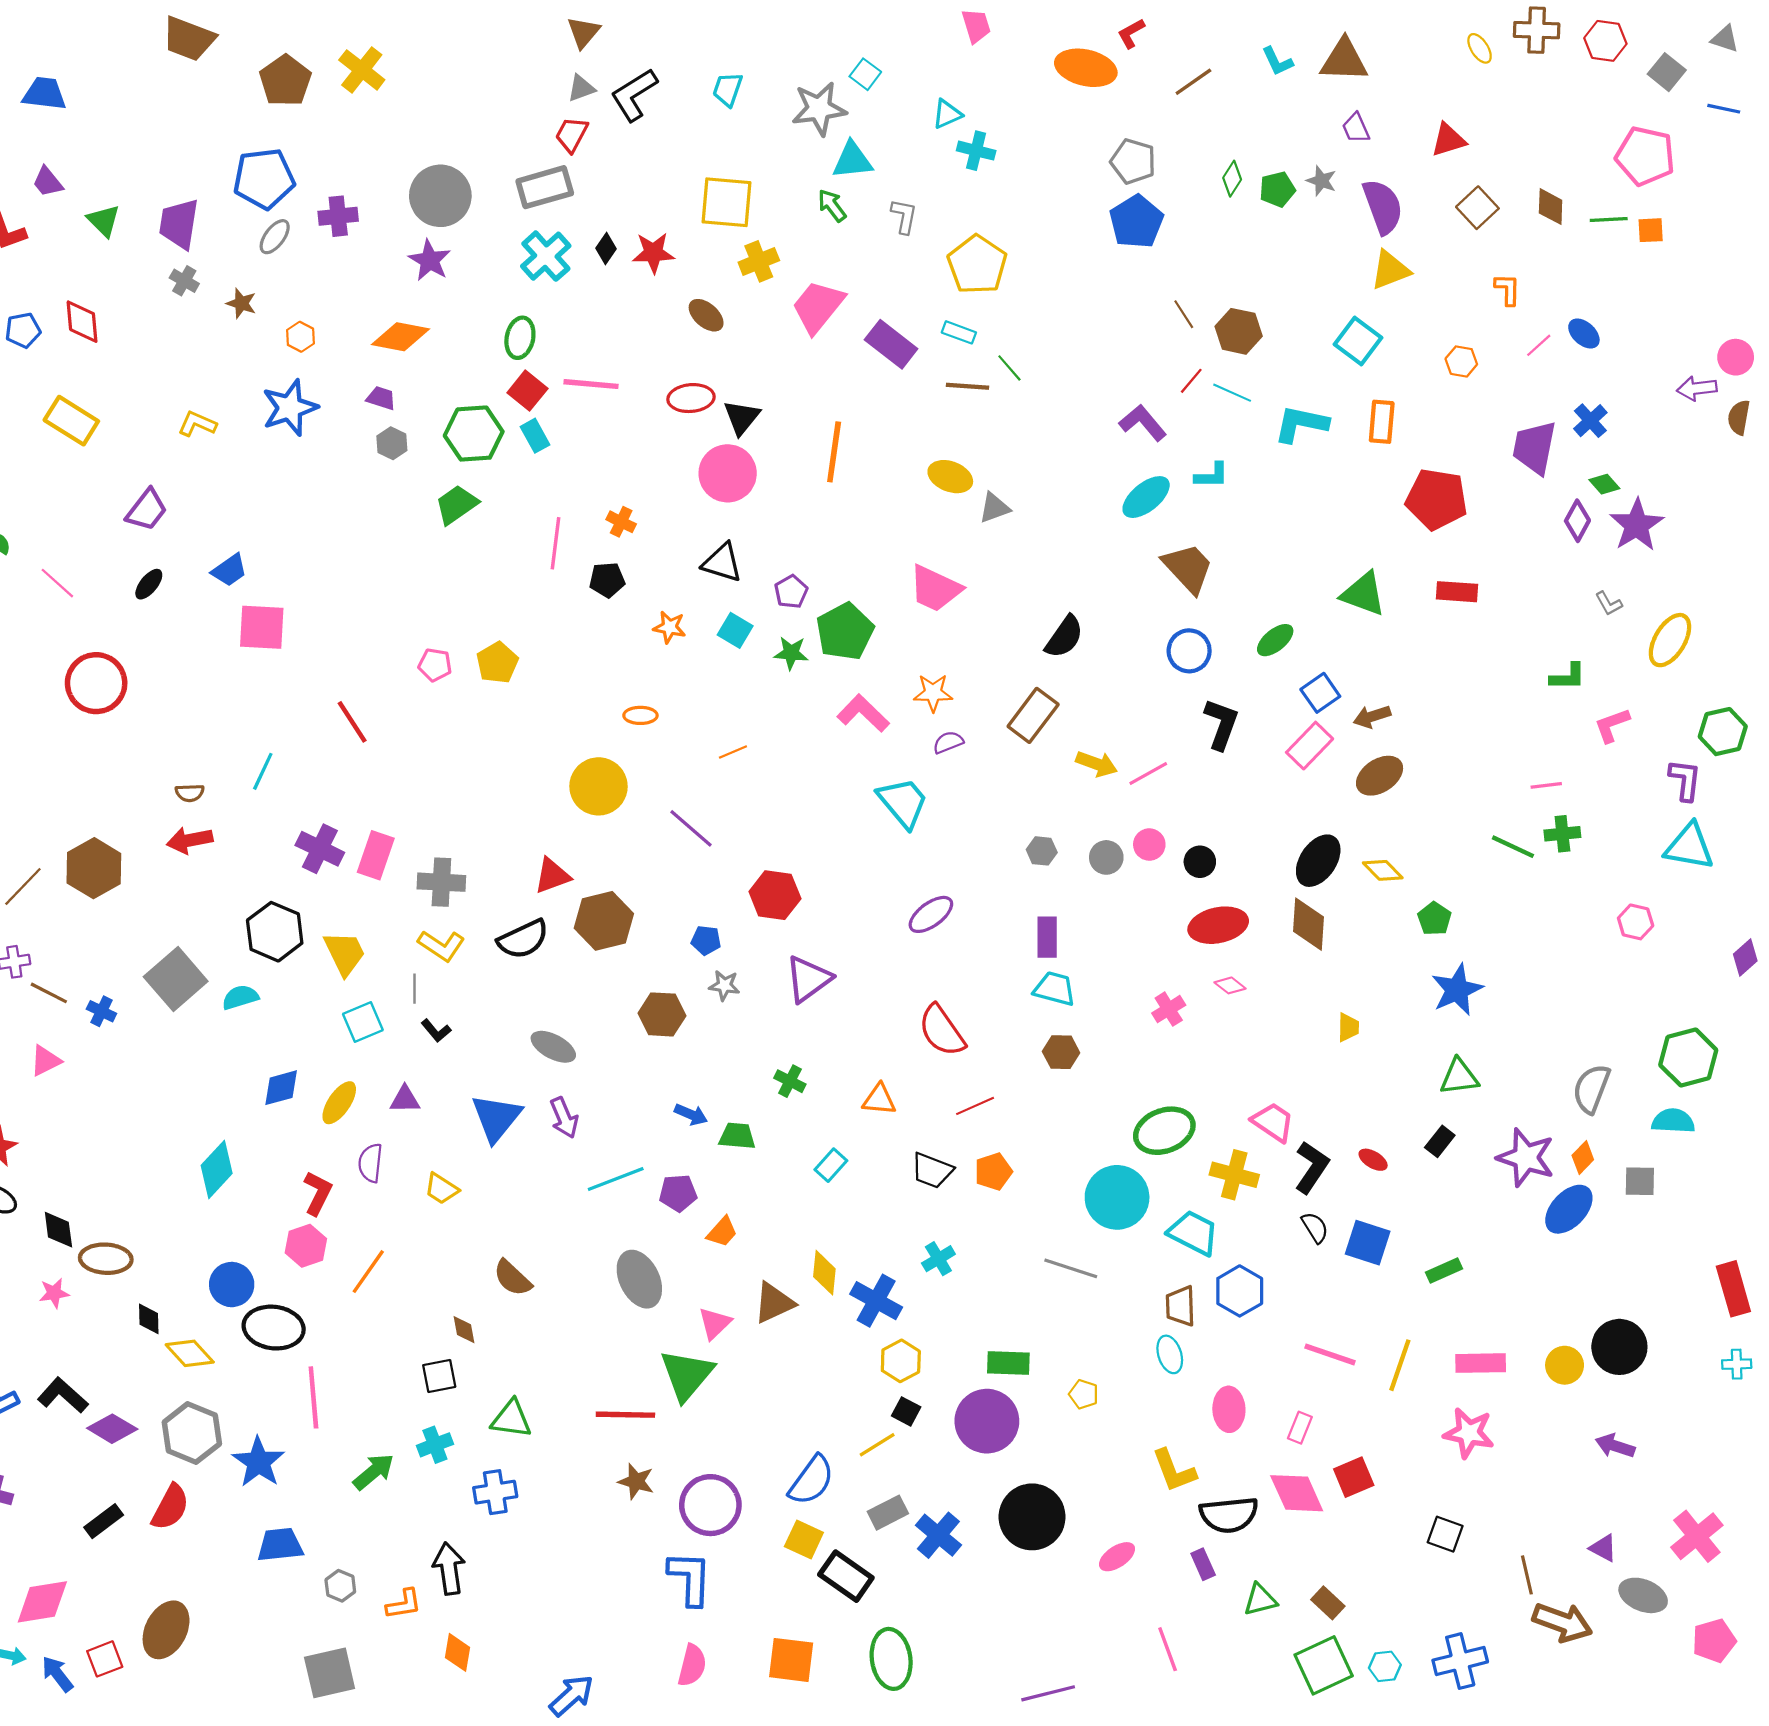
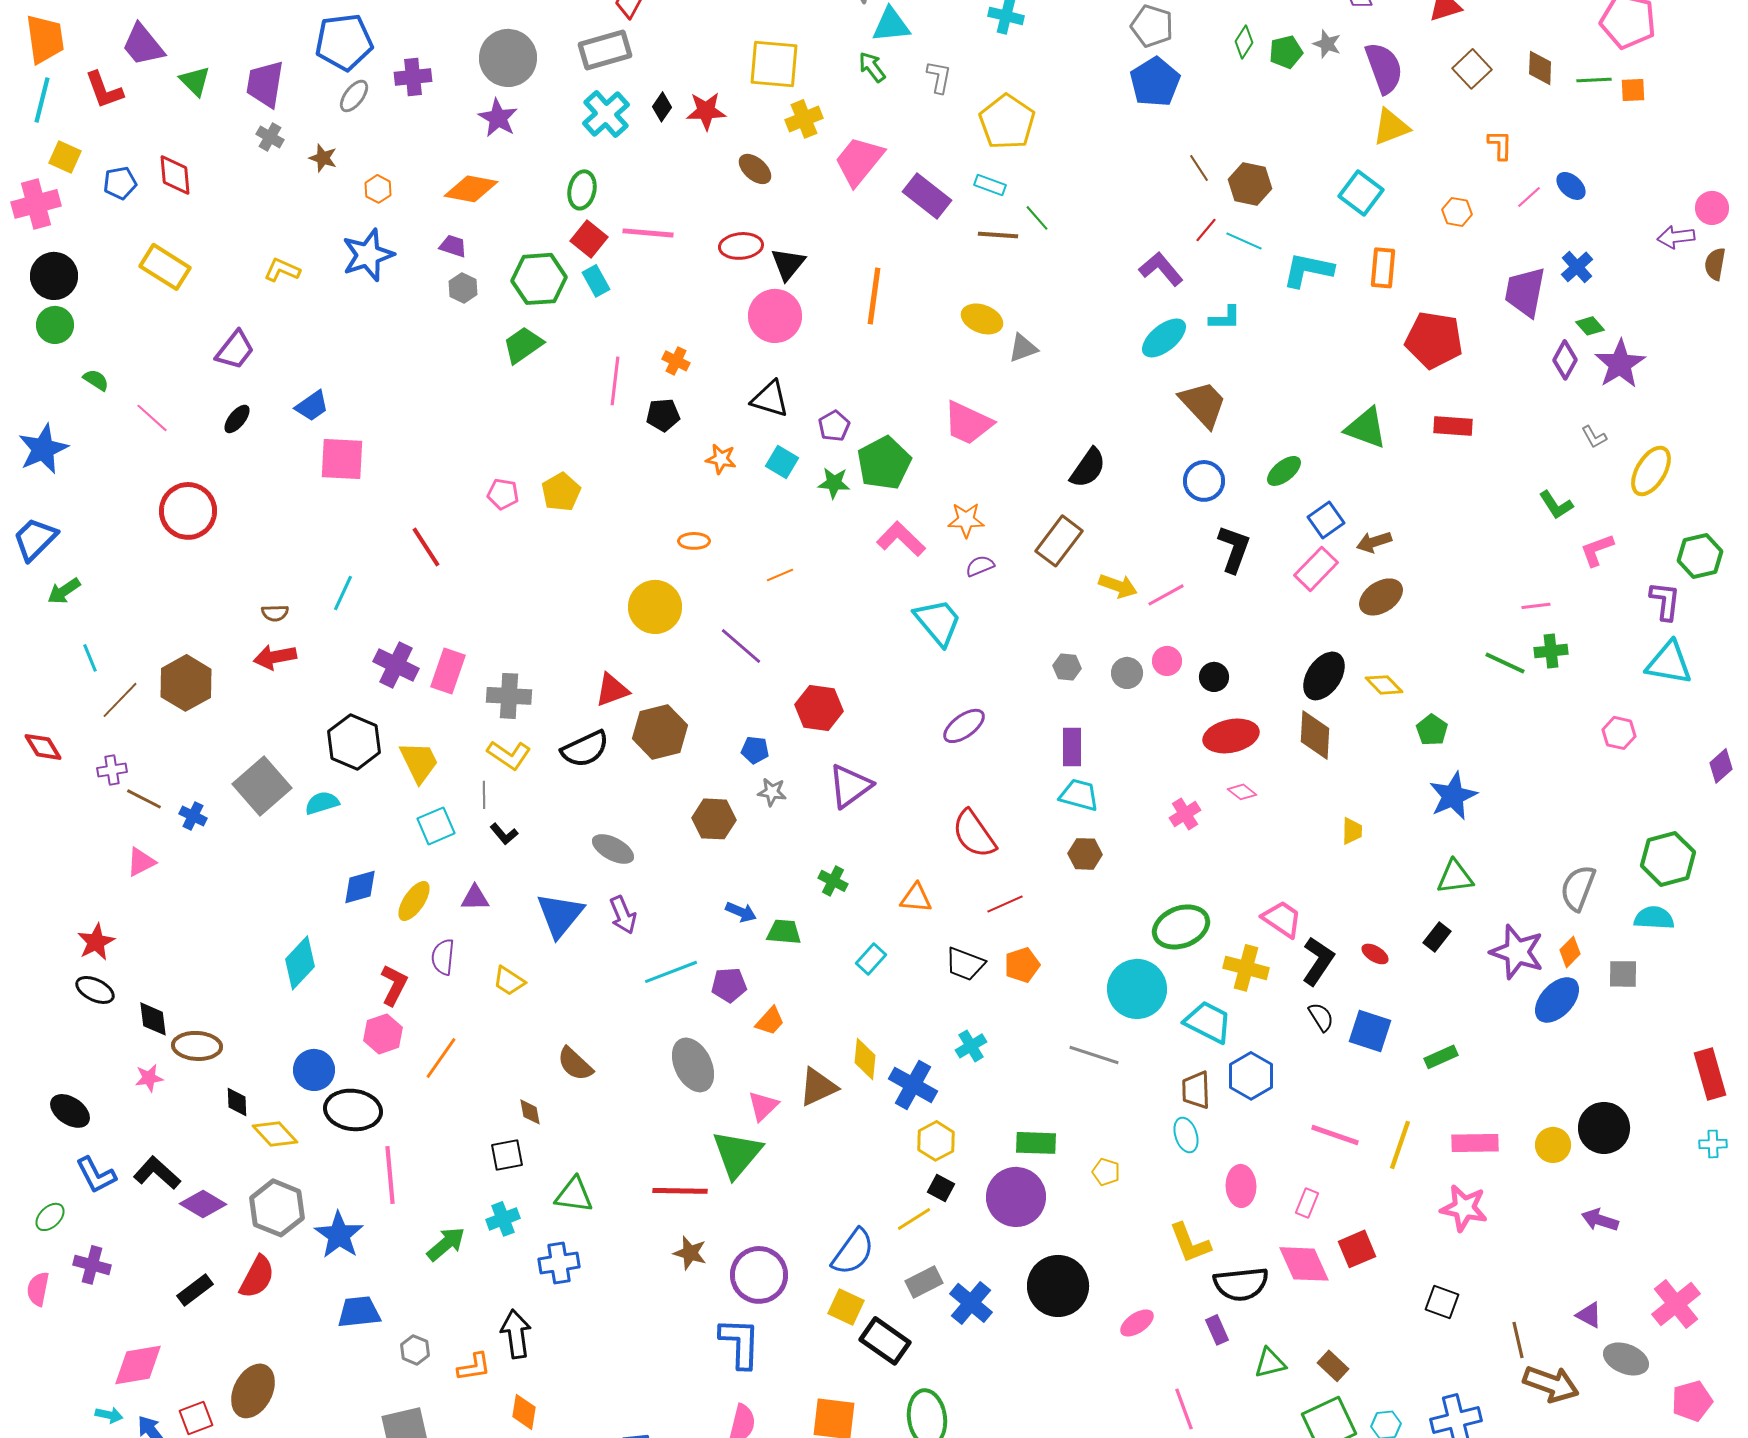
purple trapezoid: (48, 182) -> (143, 45), size x1.5
green L-shape: (1568, 677) -> (1556, 505), turned 57

